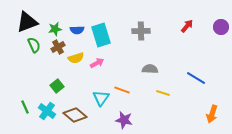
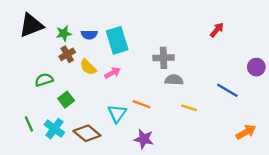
purple circle: (221, 27) -> (256, 67), moved
gray cross: (141, 31) -> (164, 58), moved
green semicircle: (34, 45) -> (44, 80), moved, turned -84
yellow semicircle: (76, 58) -> (88, 67), turned 63
orange arrow: (212, 114) -> (246, 132), turned -138

